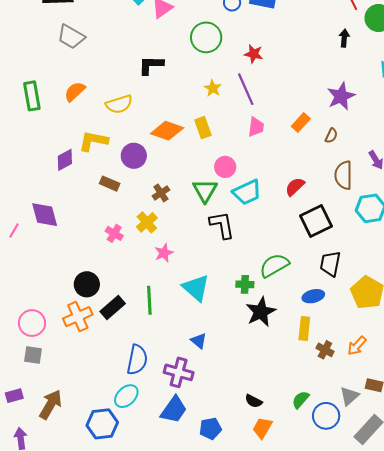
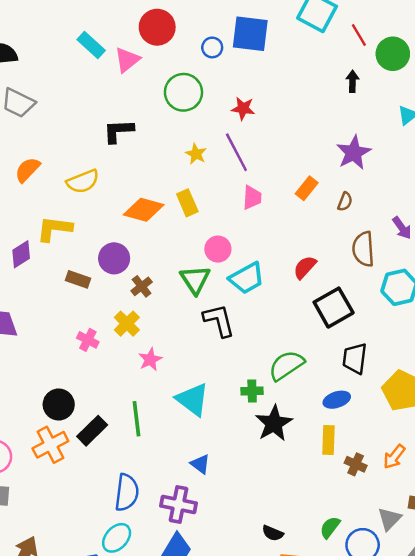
purple circle: (134, 156) -> (114, 258), moved

